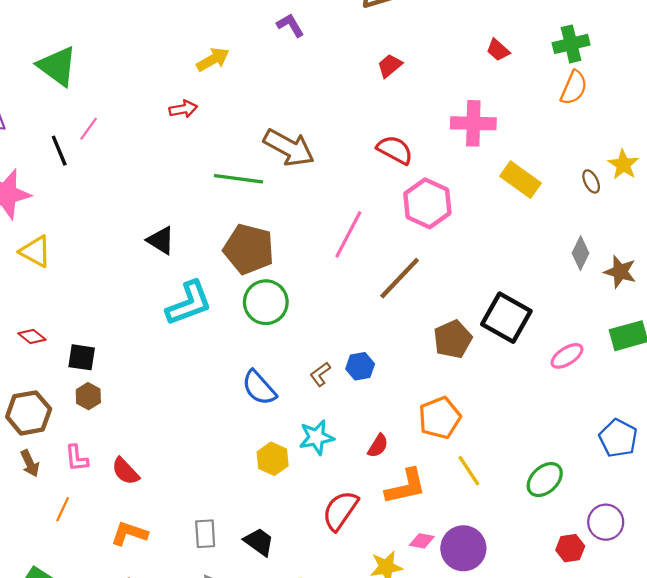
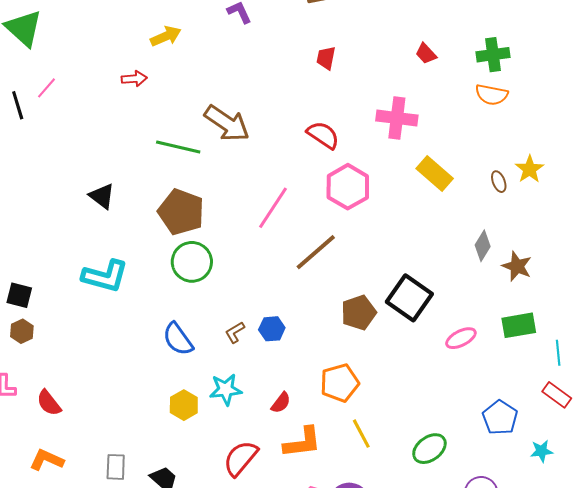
red trapezoid: (390, 66) -> (326, 58), turned -45
orange semicircle: (574, 88) -> (492, 95), turned 72
cyan L-shape: (189, 303) -> (105, 276), moved, turned 30

